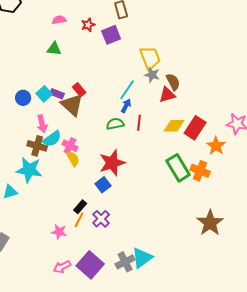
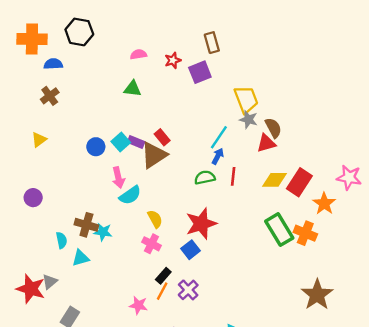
brown triangle: (72, 105) -> (154, 155), turned 45
brown cross: (37, 146) -> (86, 225), moved
pink cross: (70, 146) -> (151, 244), moved
cyan star: (29, 170) -> (103, 232), size x0.6

